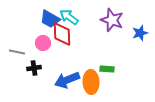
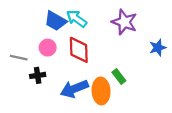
blue star: (140, 33) -> (158, 48), moved
red diamond: (62, 34) -> (79, 50), moved
green rectangle: (107, 69) -> (119, 77), turned 48

